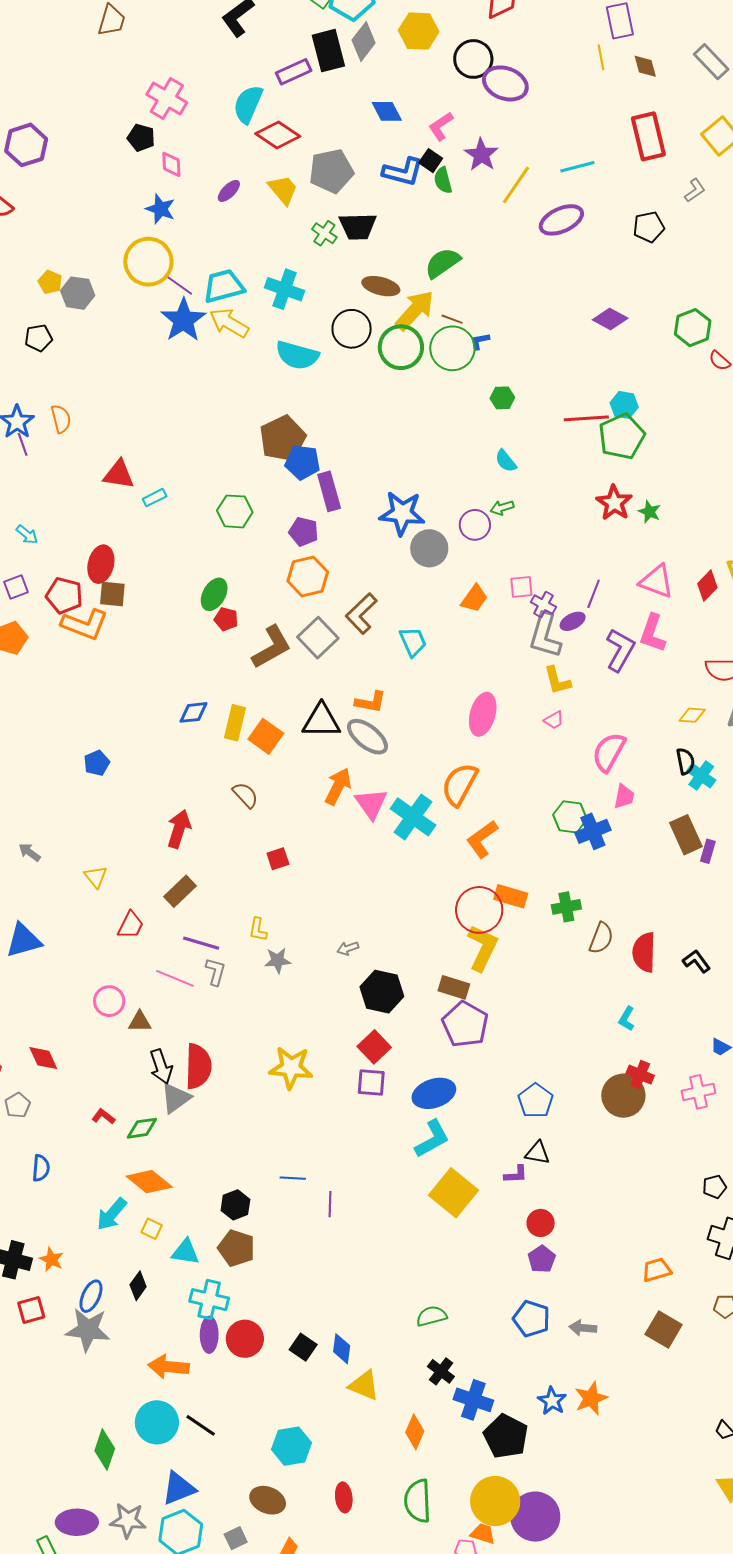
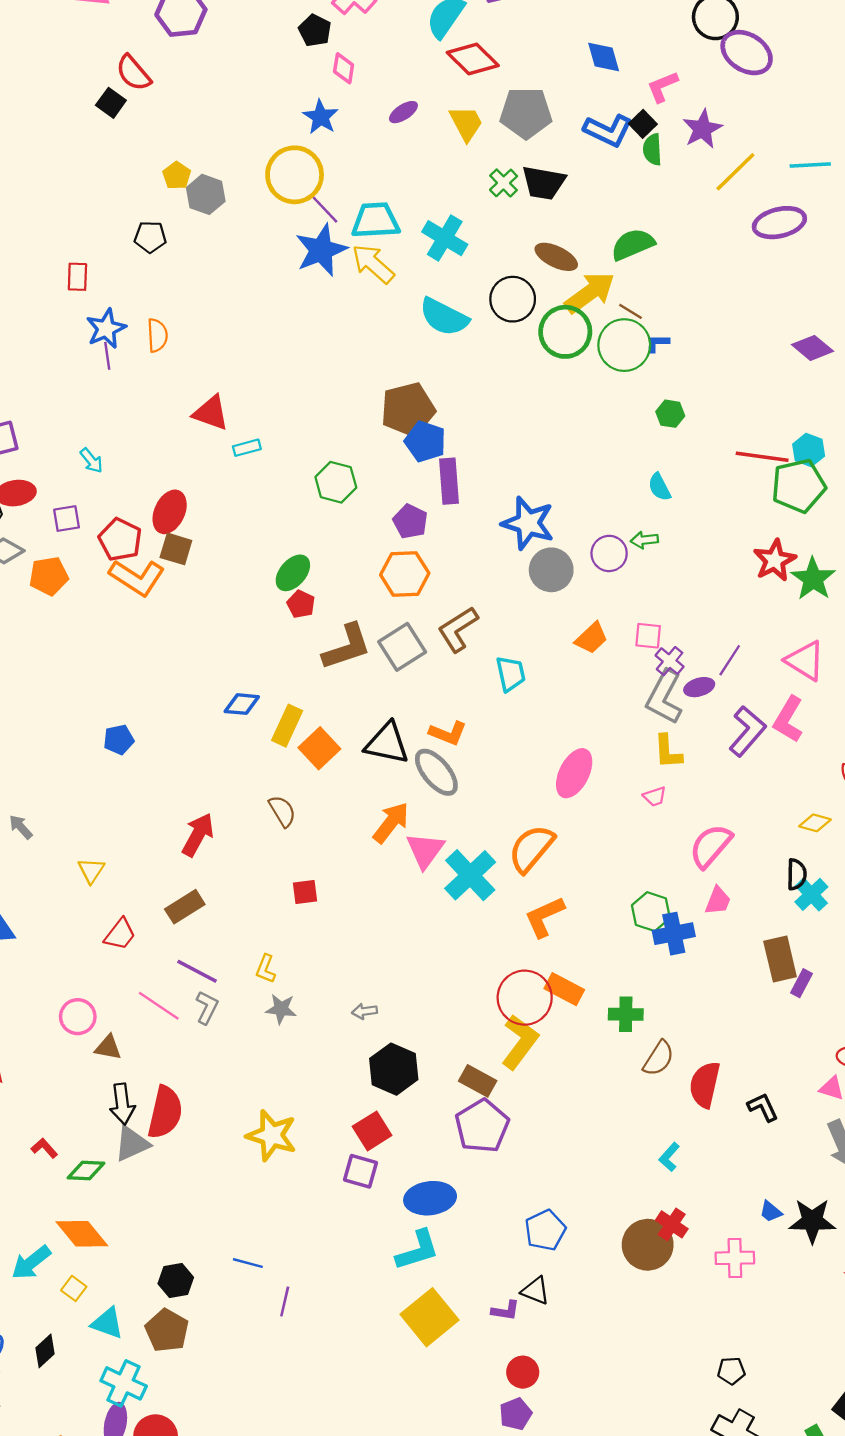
green star: (650, 512) -> (813, 579), size x1.6

